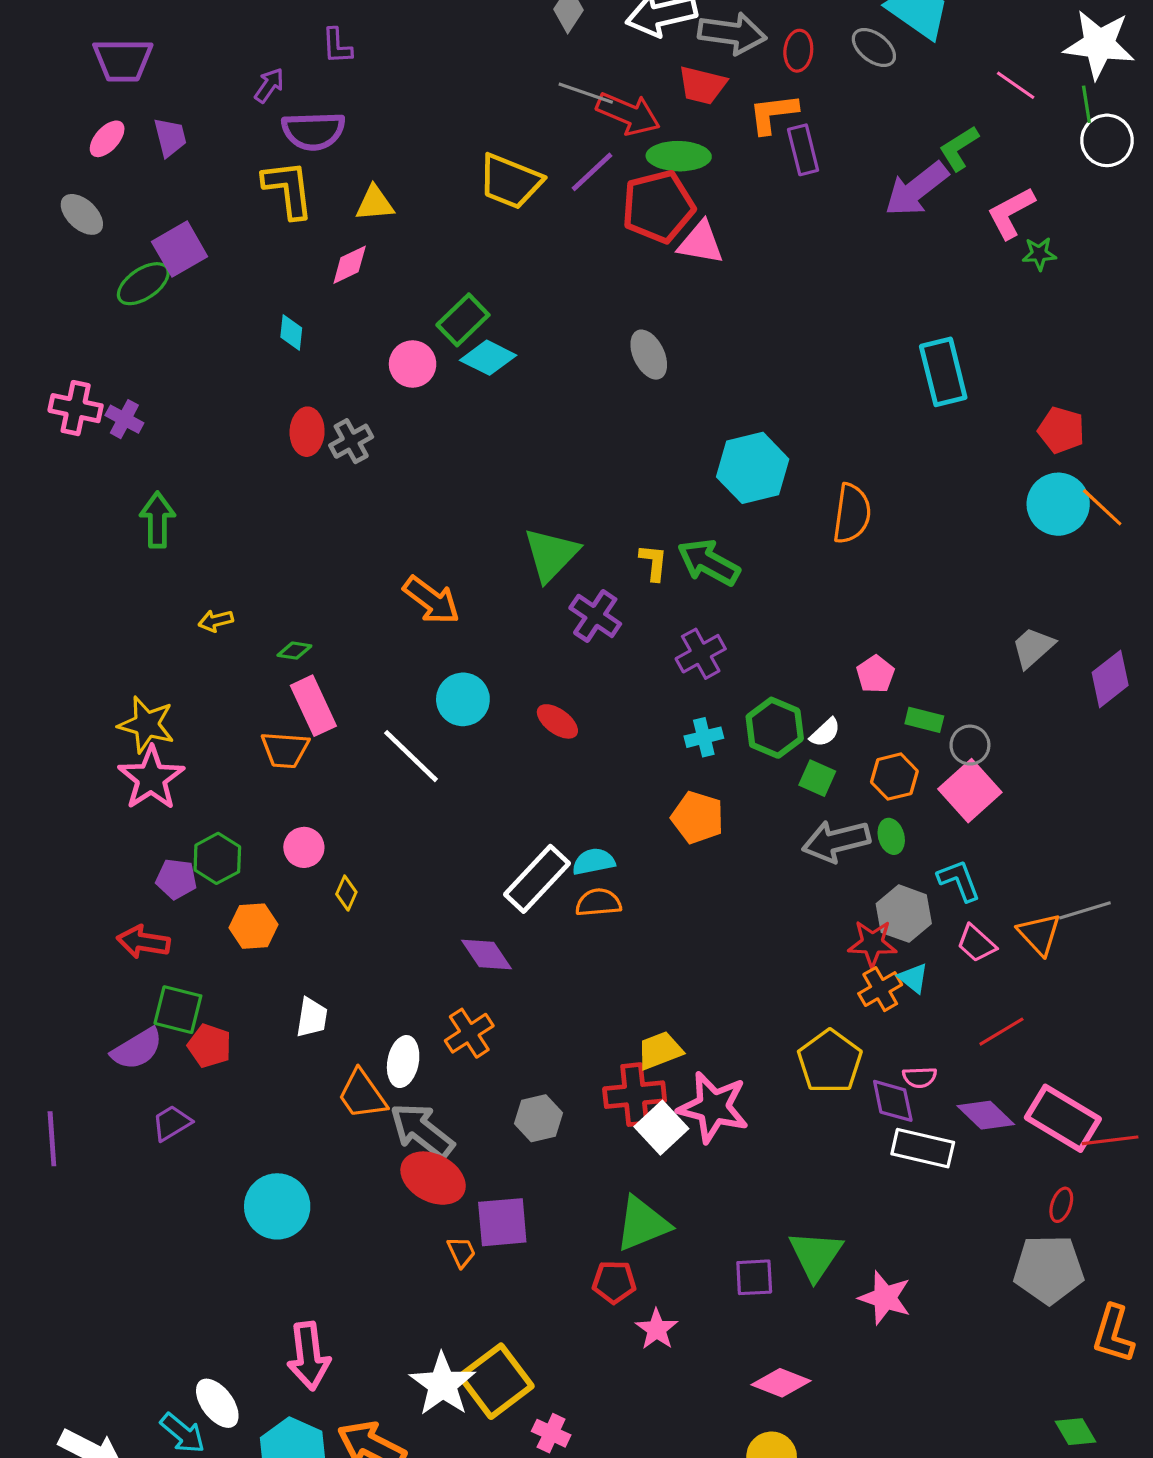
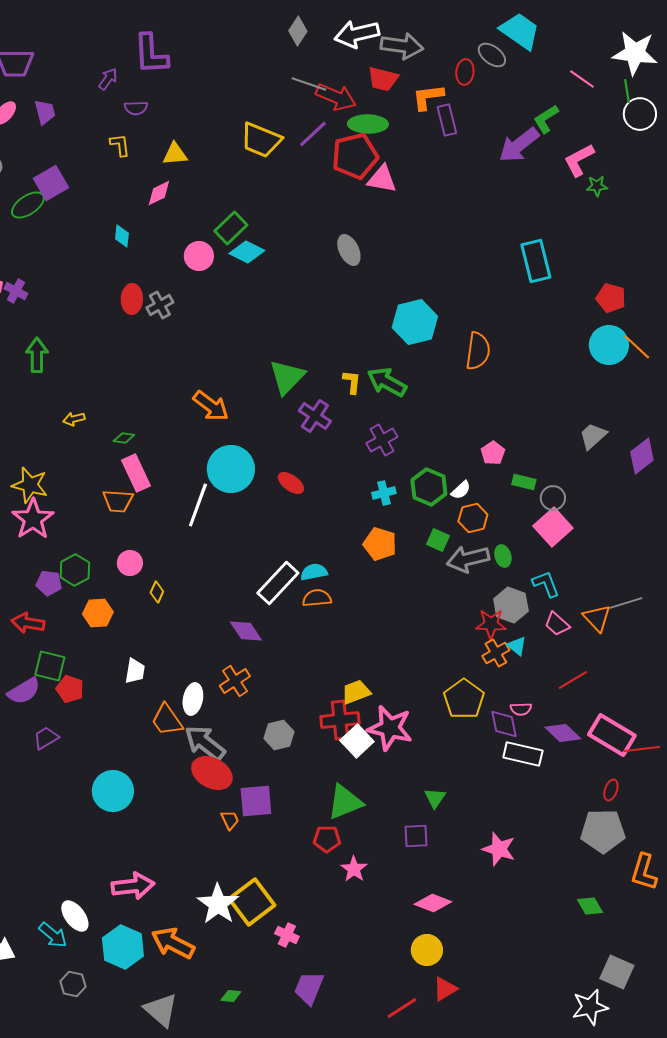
purple L-shape: (337, 46) -> (151, 54), size x1.8
red ellipse: (798, 51) -> (465, 72), moved
purple semicircle: (313, 131) -> (136, 108), size x0.6
yellow L-shape: (288, 189) -> (120, 145), size x0.6
cyan circle: (463, 699) -> (231, 469), size x1.4
white line: (411, 756) -> (198, 505), turned 66
orange hexagon: (894, 777) -> (473, 518), moved
green square: (817, 778) -> (438, 540), moved
green triangle: (816, 1255) -> (435, 798), moved, size x0.6
pink arrow: (309, 1356) -> (133, 886), turned -90
green diamond: (1075, 1432) -> (590, 906), moved

